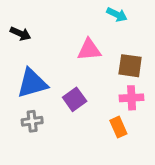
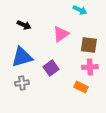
black arrow: (20, 34) -> (24, 25), moved
pink triangle: (89, 50) -> (61, 34), turned -30
orange rectangle: (118, 127) -> (81, 87), turned -40

